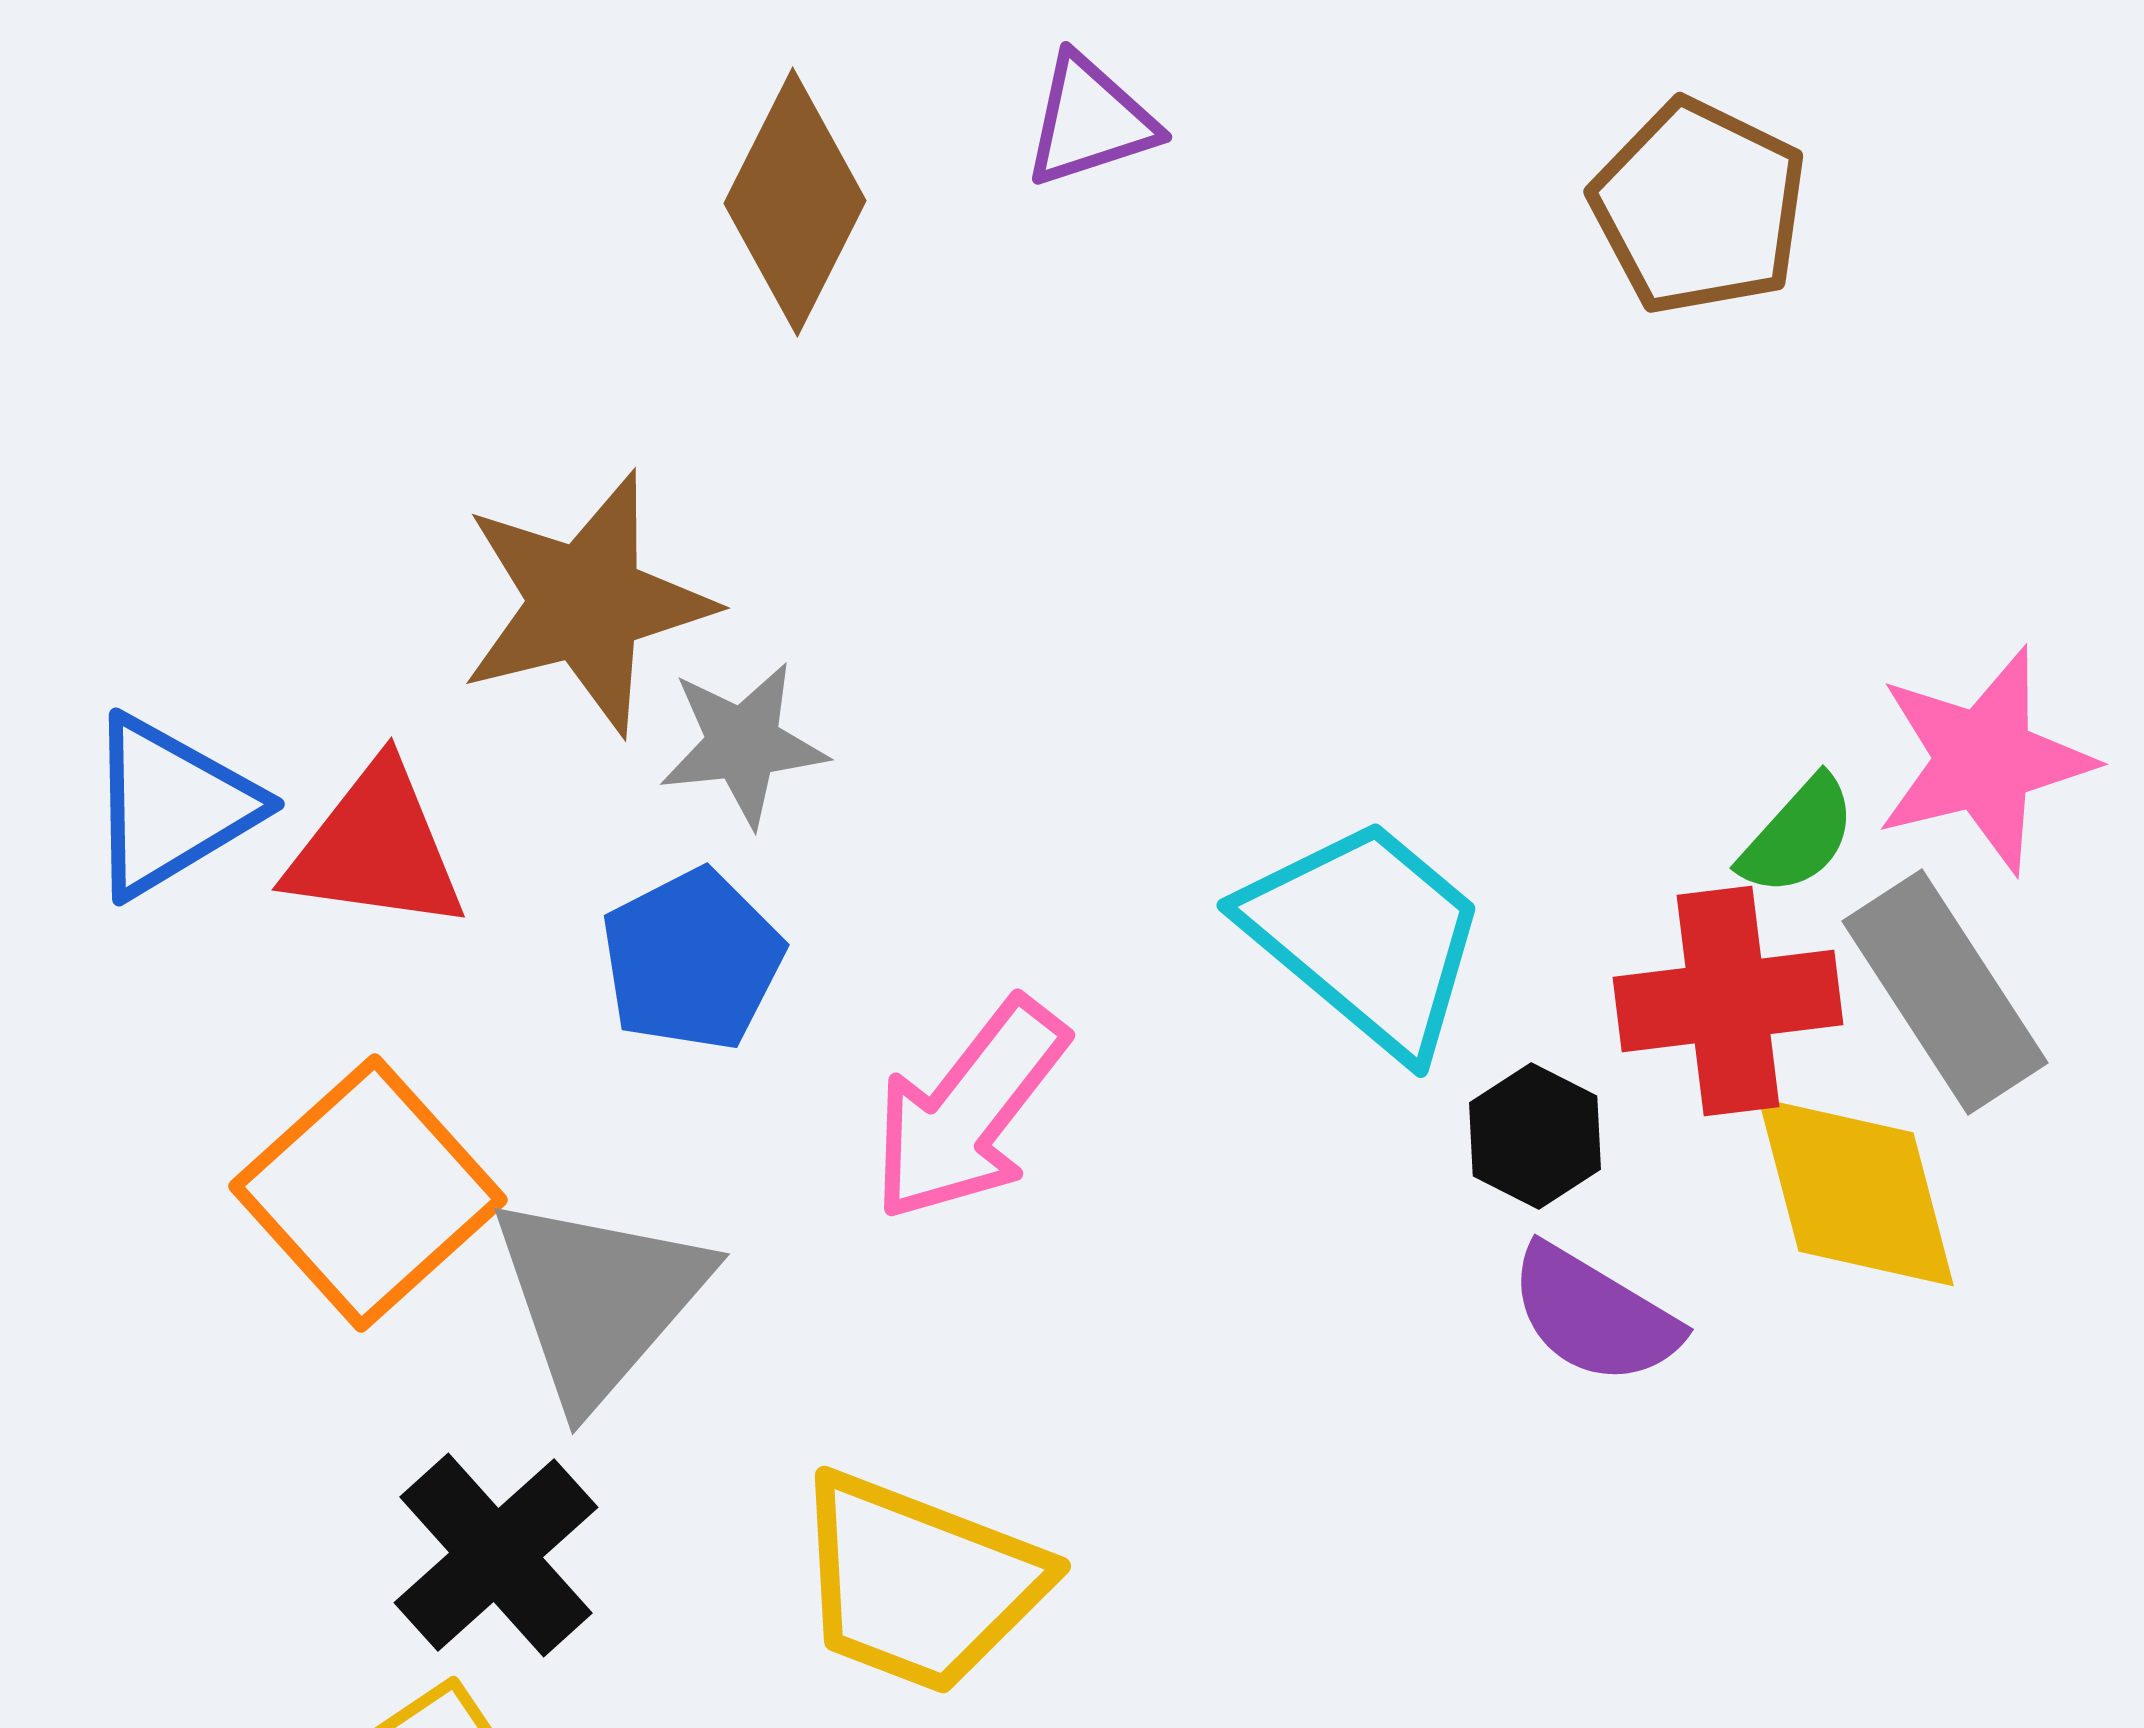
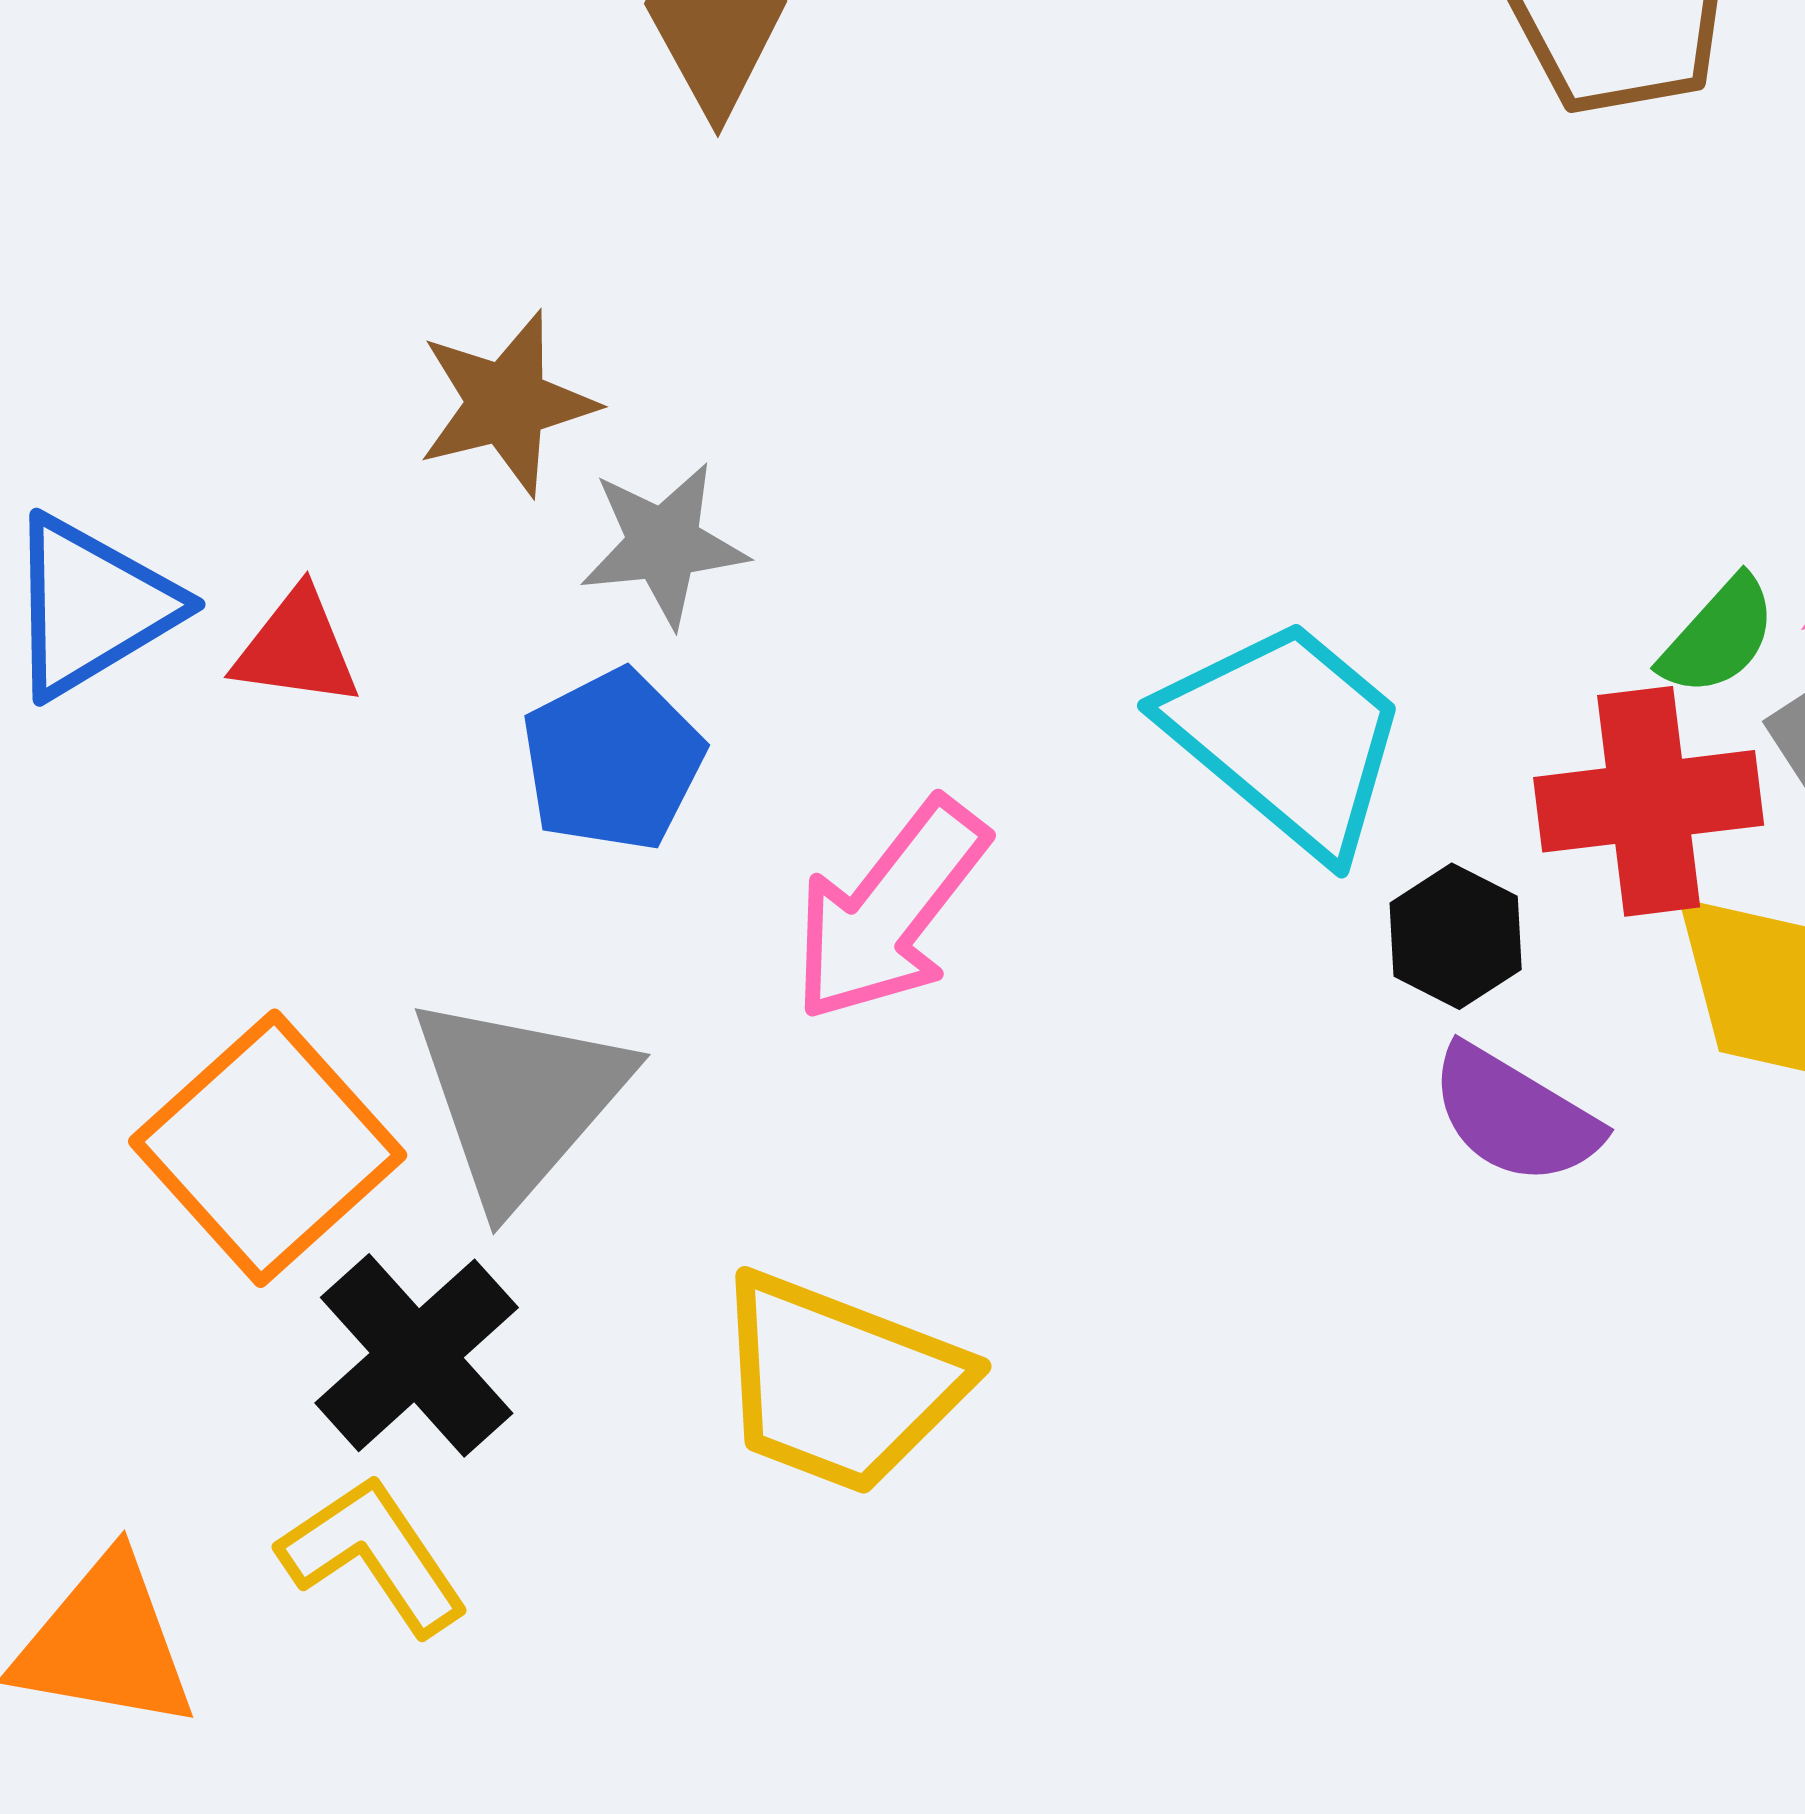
brown star: (586, 603) -> (507, 403), size x0.7
red triangle: (376, 848) -> (297, 648), size x0.7
orange square: (368, 1193) -> (268, 1148), moved

